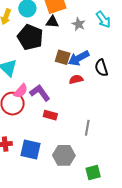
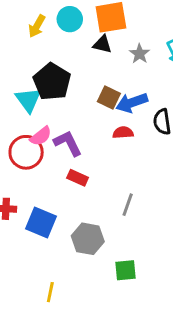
black pentagon: (30, 37) -> (52, 82), moved

